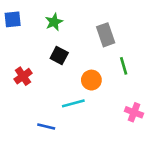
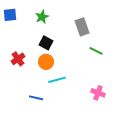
green line: (124, 66) -> (96, 51), turned -48
orange circle: (91, 80) -> (46, 62), moved
pink cross: (134, 112) -> (98, 93), moved

